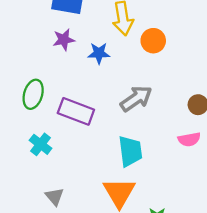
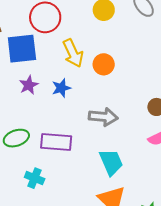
green ellipse: (33, 94) -> (16, 138), turned 70
gray arrow: (136, 99) -> (103, 117), turned 56

